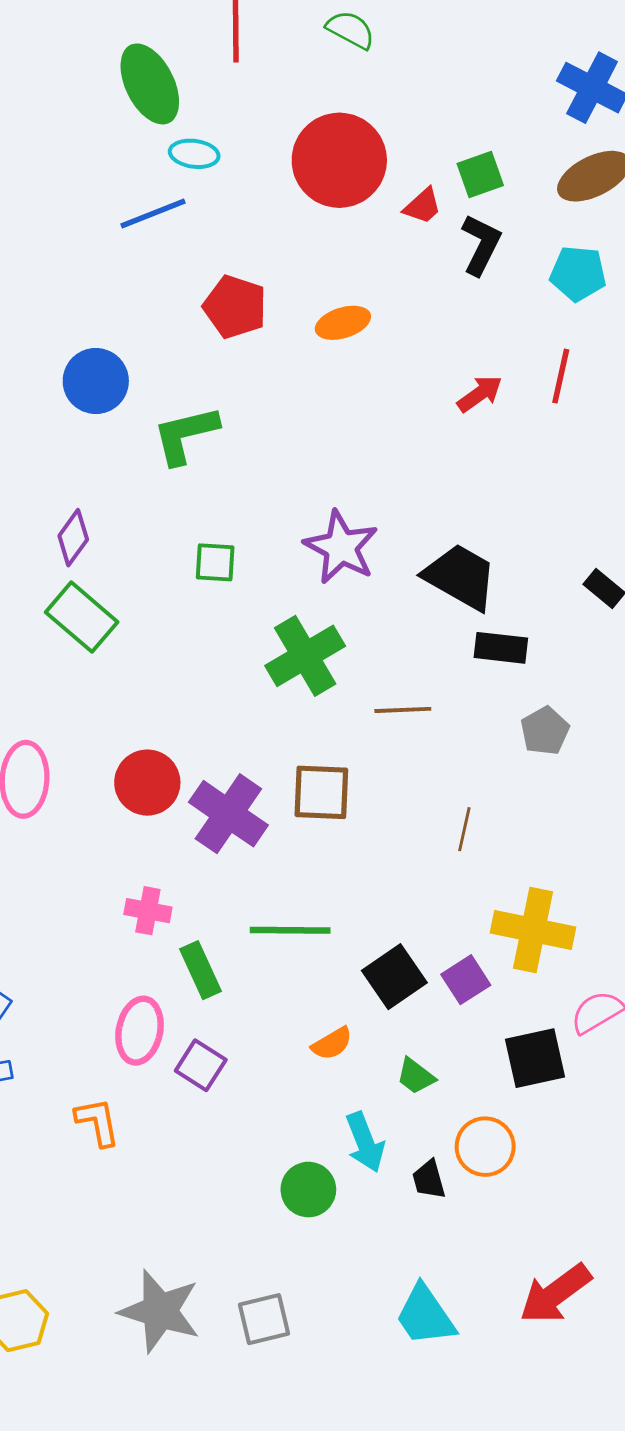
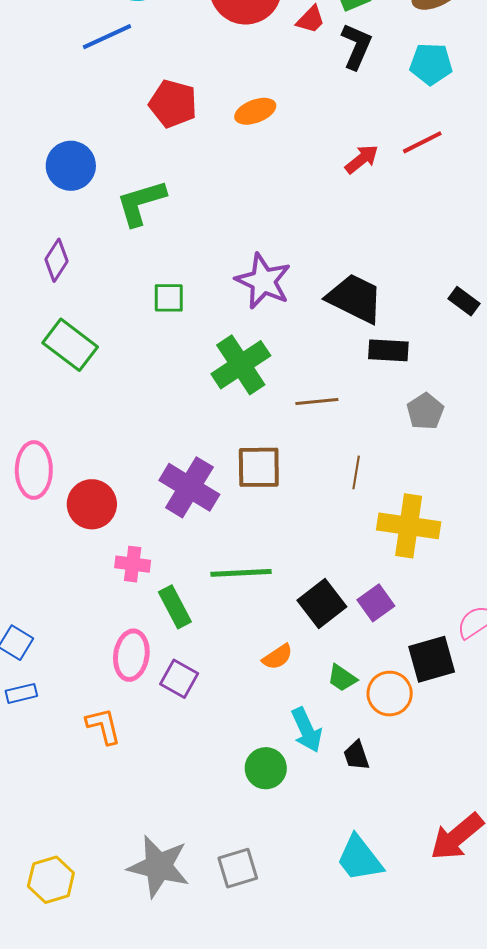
red line: (561, 376) -> (422, 142), turned 54
purple diamond: (73, 538) -> (57, 260), moved
red circle: (147, 783) -> (92, 504), moved
brown line: (464, 829) -> (356, 472), moved
yellow cross: (533, 930) -> (409, 526), moved
orange circle: (485, 1147) -> (390, 694), moved

